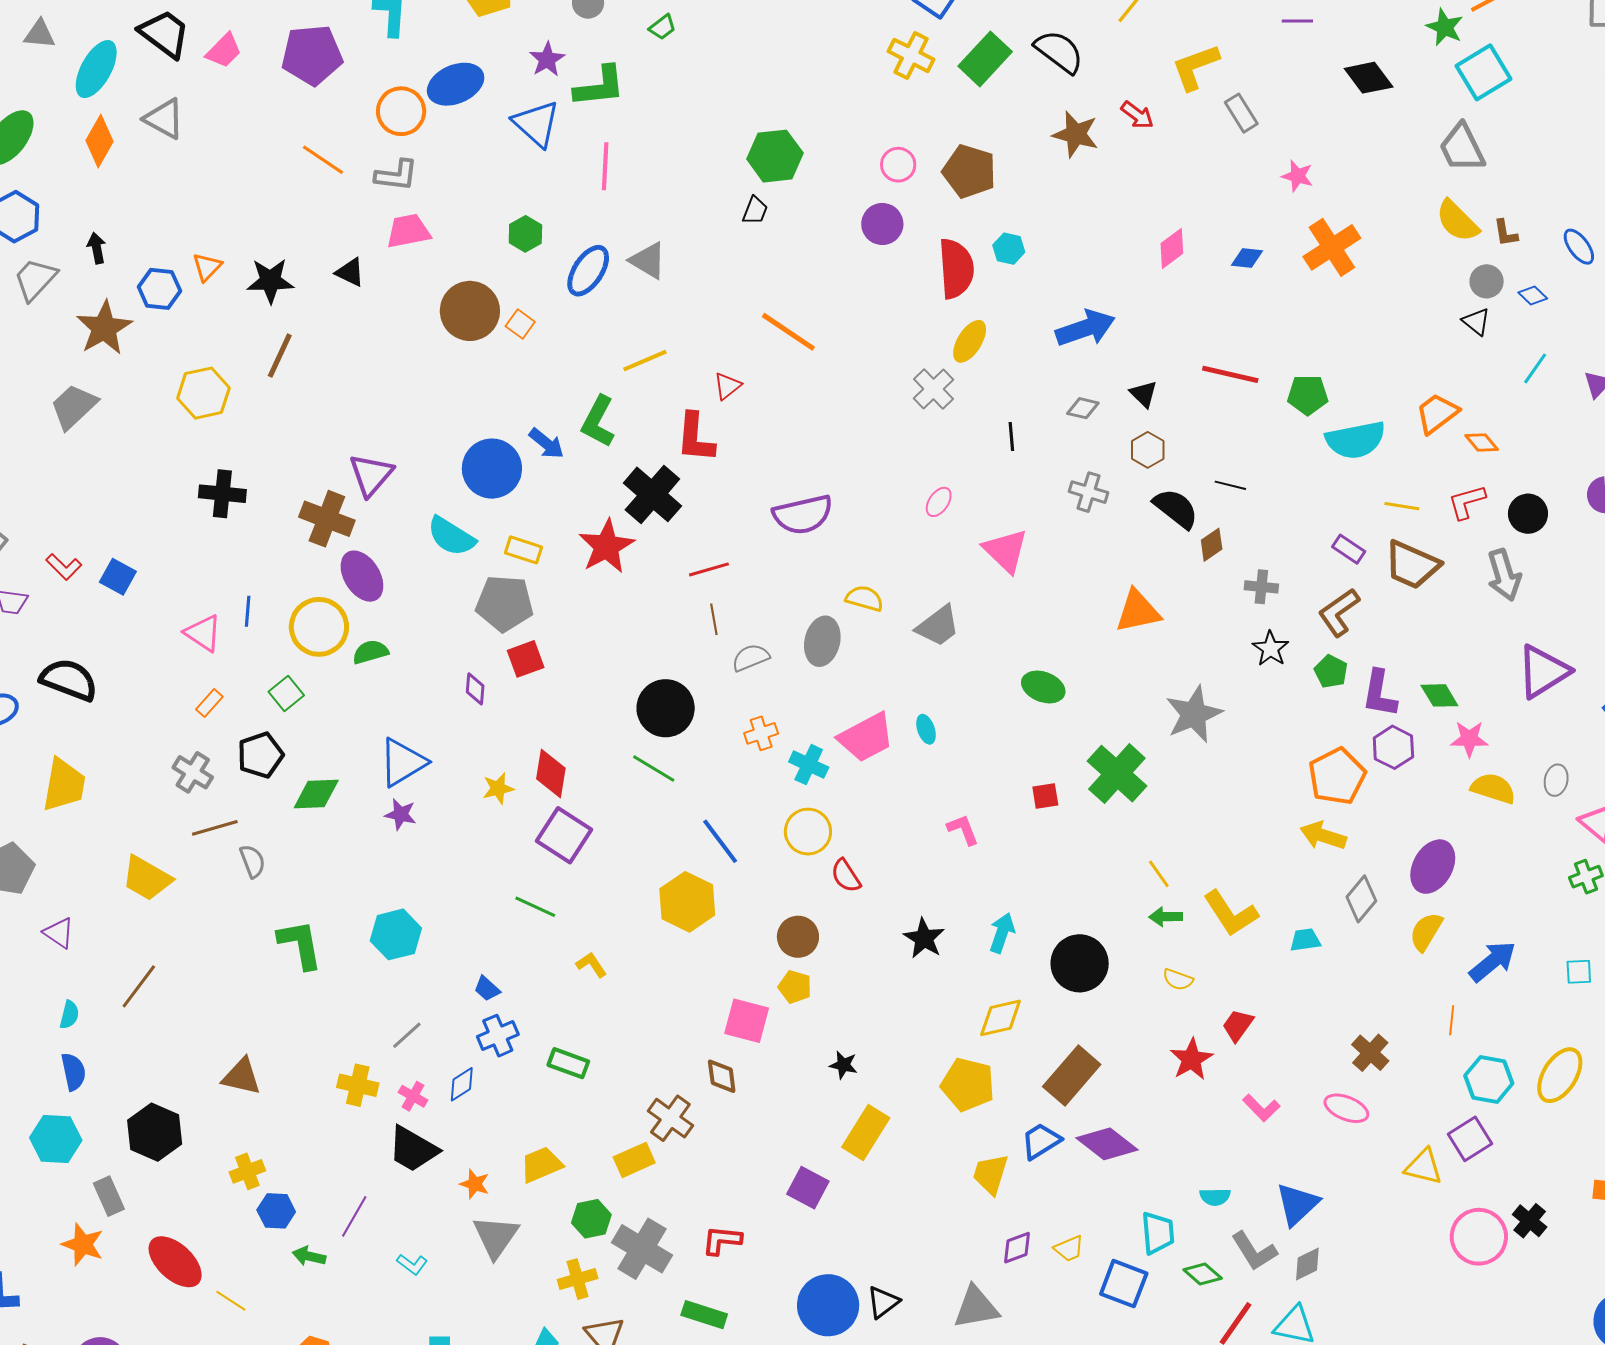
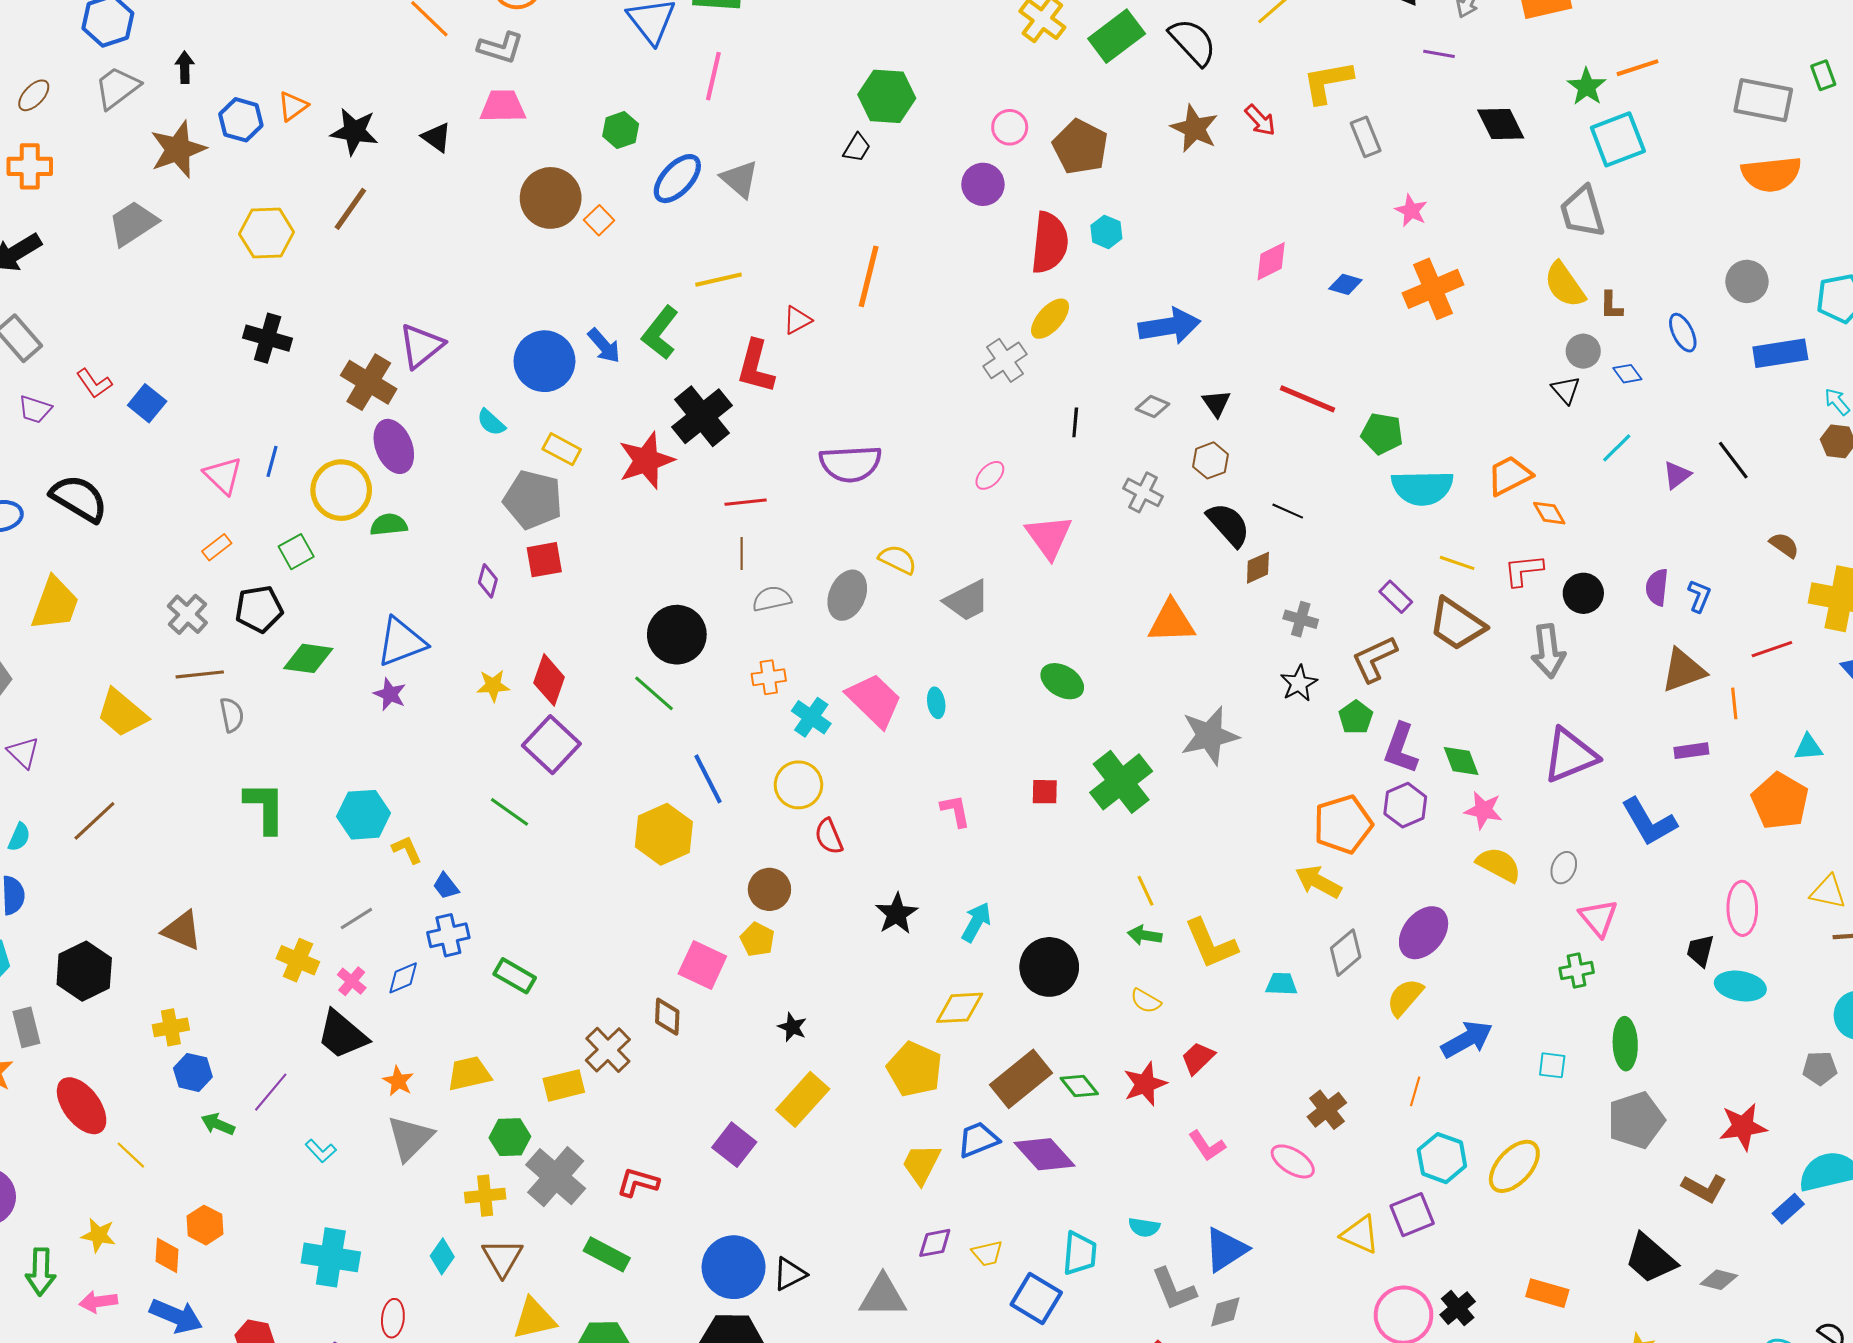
orange line: (788, 332) -> (869, 276), turned 60
cyan semicircle: (451, 536) -> (491, 422), size x0.6
pink trapezoid: (866, 737) -> (874, 700), turned -118
yellow L-shape: (591, 965) -> (407, 850), moved
green diamond: (1203, 1274) -> (1079, 1086), moved

